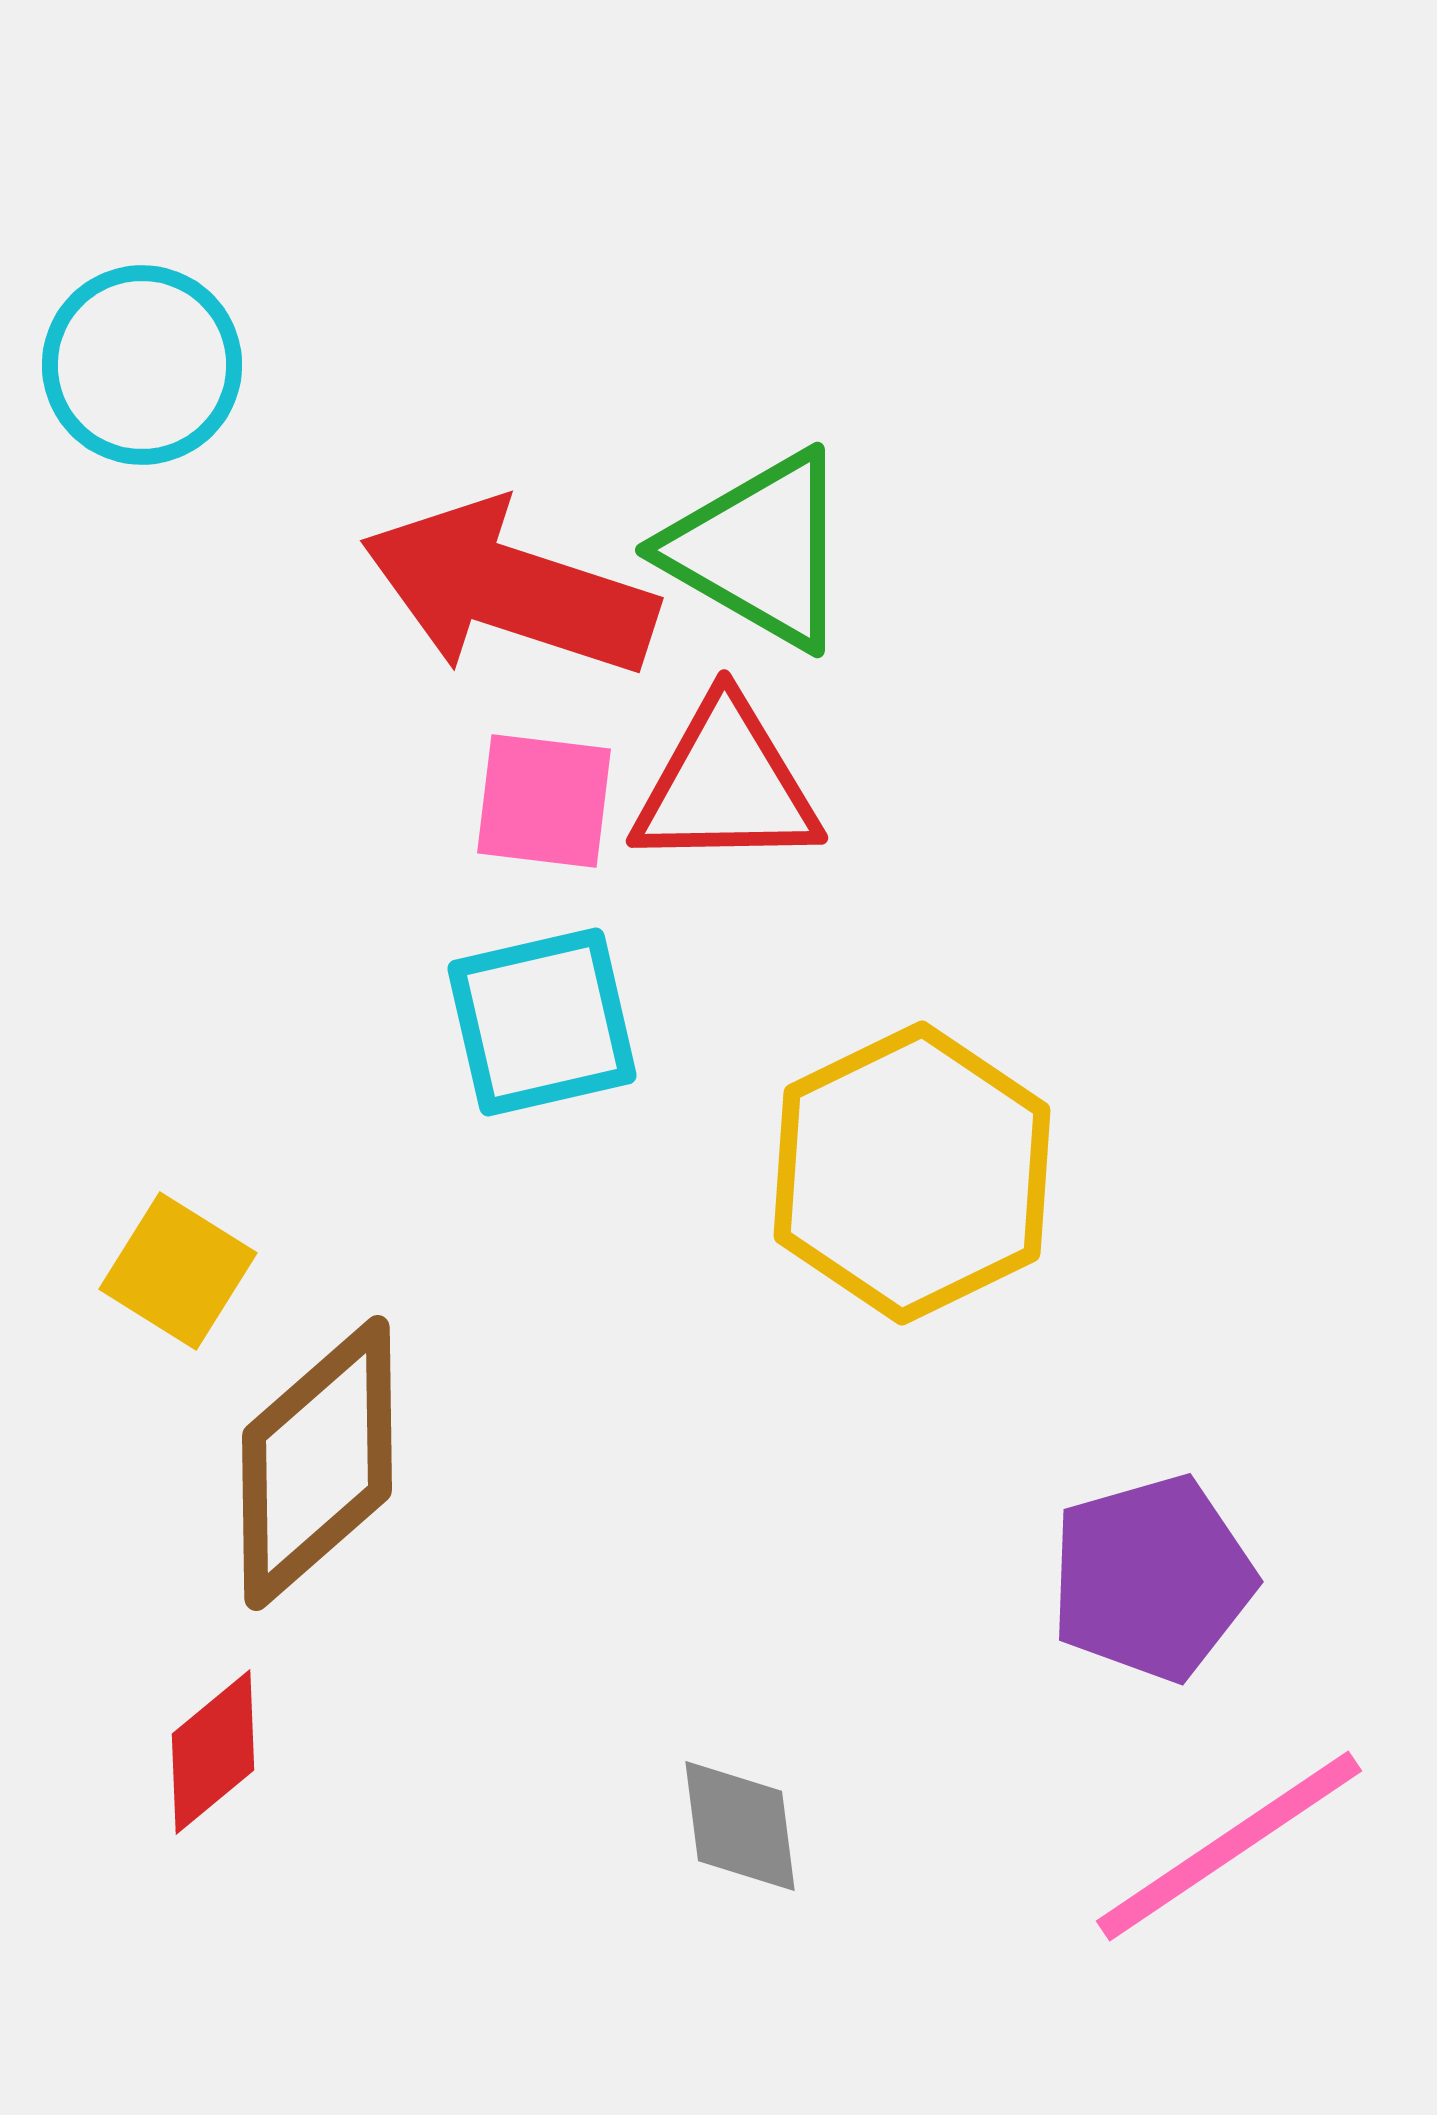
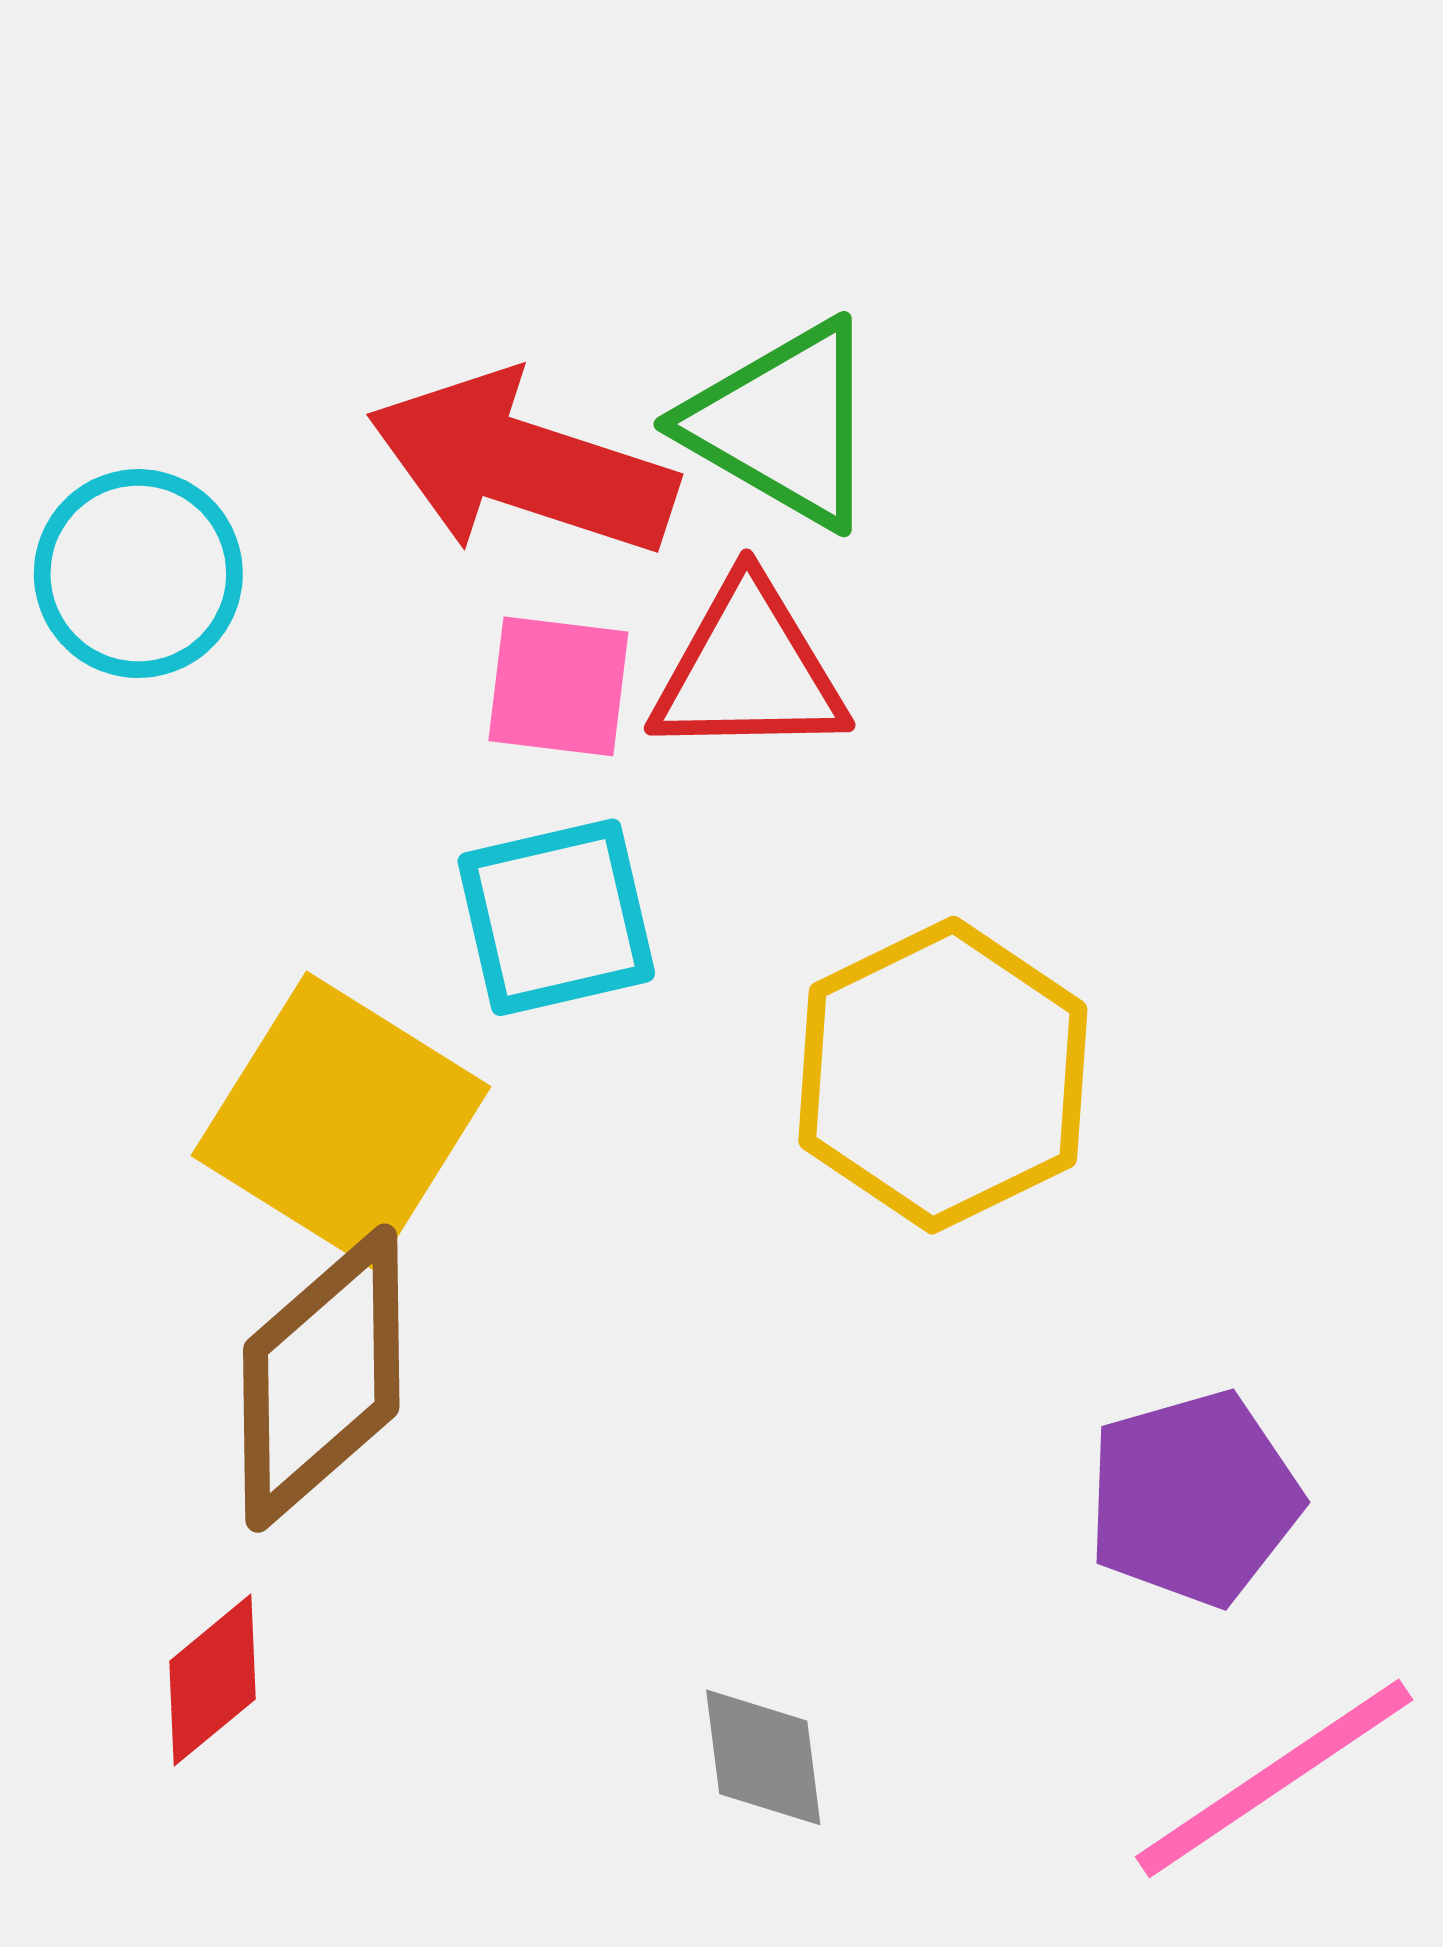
cyan circle: (142, 365) -> (138, 574), moved
yellow square: (178, 1271) -> (341, 1121), moved, size x1.8

